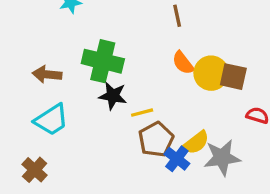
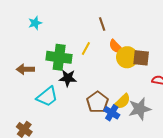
orange semicircle: (183, 63) -> (116, 47), moved
yellow line: (142, 113) -> (86, 48), moved, turned -40
cyan trapezoid: (51, 120) -> (47, 97), moved

